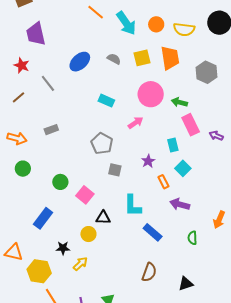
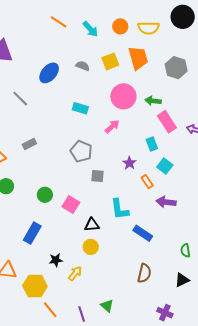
cyan arrow: (126, 23) -> (90, 29), size x0.7
yellow circle: (88, 234) -> (91, 247), moved
green semicircle: (192, 238) -> (185, 251), moved

